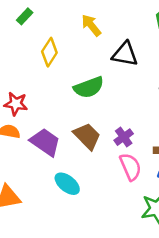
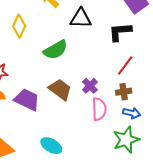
pink semicircle: (130, 167) -> (99, 109), turned 30
cyan ellipse: (67, 184) -> (51, 146), moved

